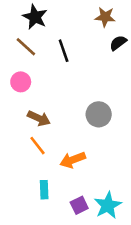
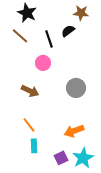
black semicircle: (118, 43) -> (68, 31), moved
pink circle: (21, 82) -> (43, 63), moved
orange line: (38, 146) -> (29, 125), moved
orange arrow: (73, 160) -> (74, 131), moved

